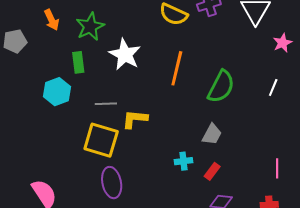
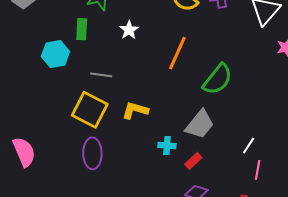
white star: (125, 54) -> (129, 30), size x0.6
white line: (273, 87) -> (249, 146), moved
yellow L-shape: (135, 119) -> (135, 110), moved
gray trapezoid: (212, 134) -> (200, 124), size x1.4

